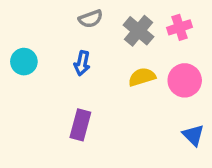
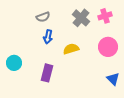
gray semicircle: (91, 19) -> (43, 17), moved
cyan circle: (24, 62) -> (14, 63), moved
yellow semicircle: (142, 77) -> (71, 49), moved

